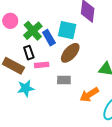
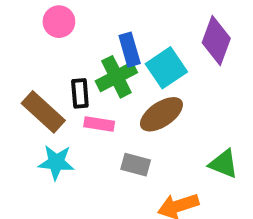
cyan square: (67, 30) -> (166, 68), turned 30
green cross: (33, 31) -> (116, 77), moved
blue rectangle: (49, 38) -> (130, 50), moved

